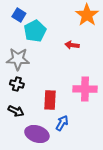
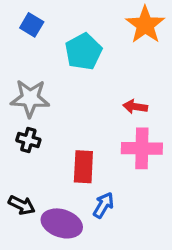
cyan pentagon: (35, 31) -> (83, 52), moved
red arrow: (72, 45) -> (135, 107), moved
black arrow: (16, 111) -> (22, 205), moved

